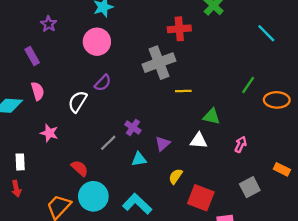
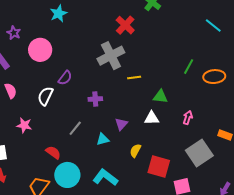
red cross: (179, 29) -> (125, 25), turned -36
cyan line: (266, 33) -> (213, 25), moved
pink circle: (97, 42) -> (40, 50), moved
purple cross: (133, 127) -> (95, 99), moved, turned -32
gray square: (250, 187) -> (199, 153), size x1.5

